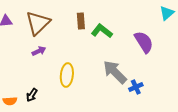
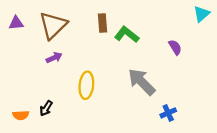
purple semicircle: (144, 42) -> (175, 47), size x0.6
blue cross: (136, 87) -> (168, 113), moved

